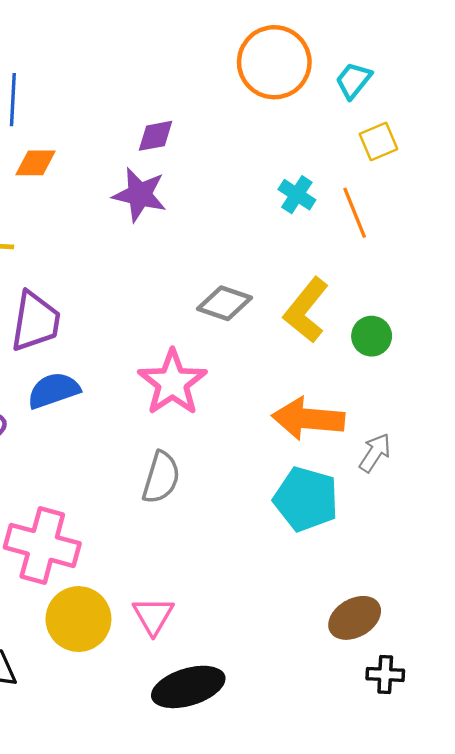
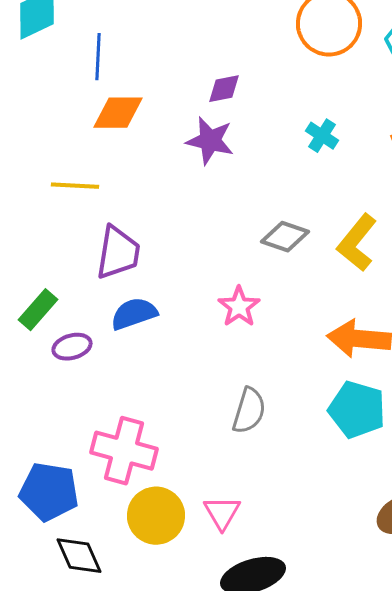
orange diamond: (35, 163) -> (118, 113), size x1.4
cyan cross: (297, 195) -> (322, 136), moved
pink star: (172, 383) -> (239, 307), size x0.7
gray semicircle: (161, 478) -> (249, 411), moved

